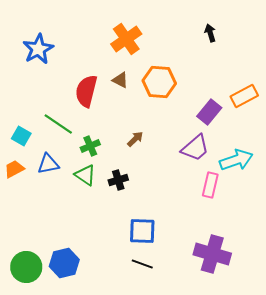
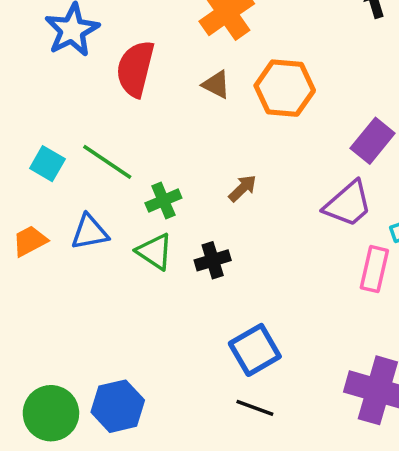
red semicircle: (86, 91) -> (135, 69), moved
cyan square: (21, 136) -> (47, 164), moved
blue square: (142, 231) -> (255, 350), turned -32

